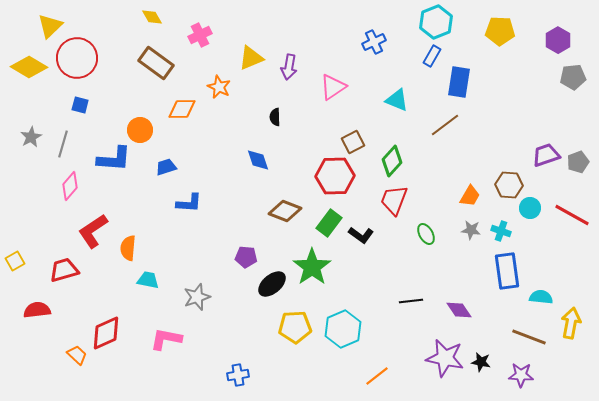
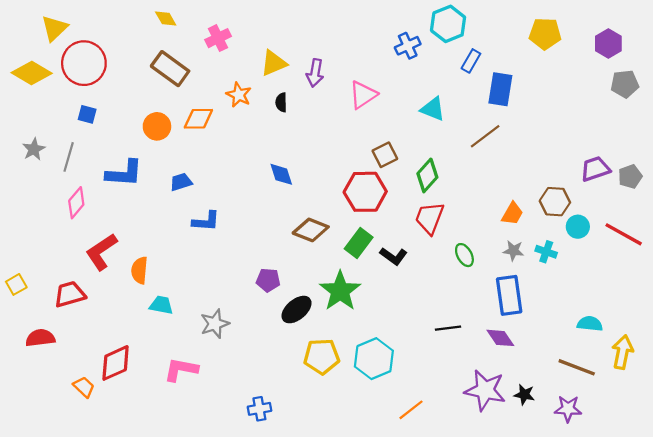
cyan hexagon: (436, 22) -> (448, 24), moved
black semicircle: (275, 117) -> (281, 102), moved
orange circle: (140, 130) -> (157, 126), moved
blue rectangle: (507, 271) -> (509, 295), moved

